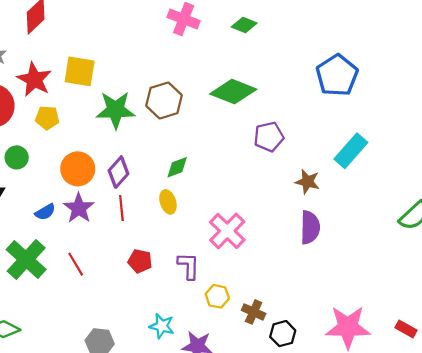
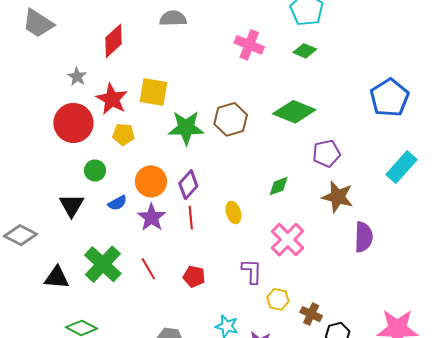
green diamond: (177, 167) -> (279, 186), moved
brown star: (307, 182) -> (338, 197), moved, size x1.4
blue semicircle: (45, 212) -> (117, 203), moved
red pentagon: (140, 261) -> (194, 277), moved

